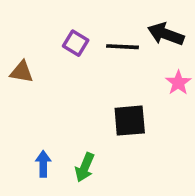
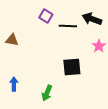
purple square: (76, 43) -> (46, 16), moved
blue arrow: (43, 164) -> (14, 84), moved

